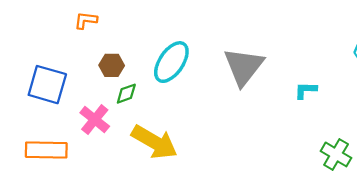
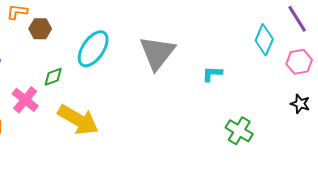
brown hexagon: (112, 65) -> (40, 29), moved

